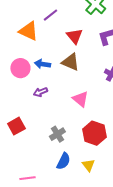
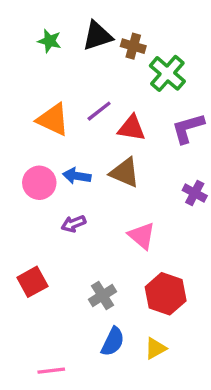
purple line: (50, 15) -> (99, 111), moved
red triangle: (74, 36) -> (132, 128), turned -42
yellow triangle: (88, 165) -> (155, 348), turned 40

